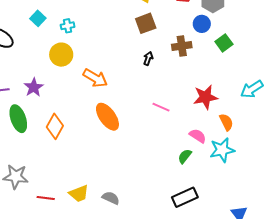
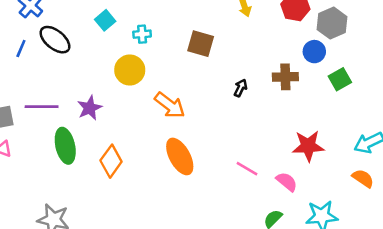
brown square: (146, 23) -> (201, 44), moved, turned 30
pink line: (161, 107) -> (247, 169), moved
orange semicircle: (226, 122) -> (363, 178), moved, turned -36
pink semicircle: (198, 136) -> (287, 182), moved

